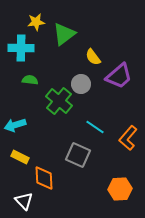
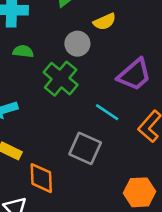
yellow semicircle: (93, 57) -> (105, 22), turned -78
purple trapezoid: (119, 76) -> (134, 75), moved
gray circle: (81, 84) -> (77, 44), moved

